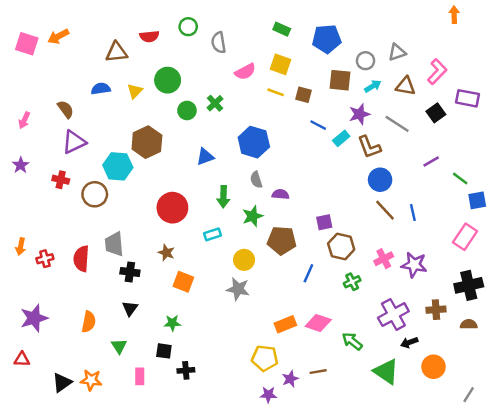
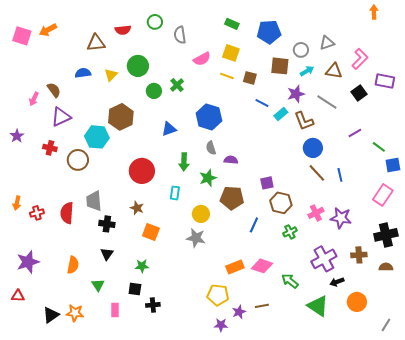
pink arrow: (24, 120) -> (34, 99), moved
cyan rectangle: (212, 234) -> (175, 193), turned -64

